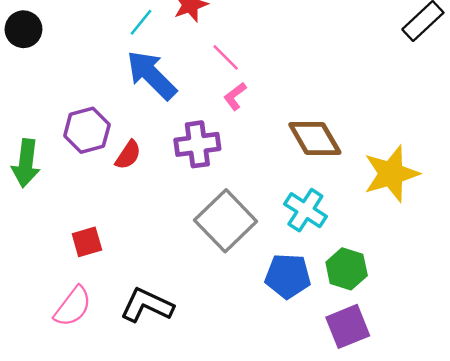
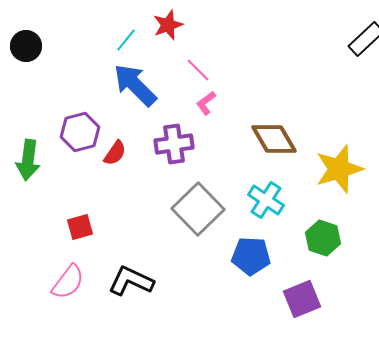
green hexagon: (347, 269) -> (323, 238), moved

